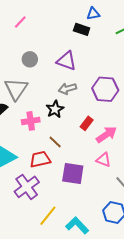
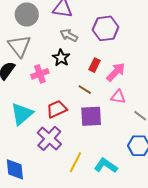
gray circle: (30, 59) -> (27, 14), size x1.5
gray arrow: (67, 89) -> (69, 35), turned 54
brown line: (55, 142) -> (85, 90), moved

